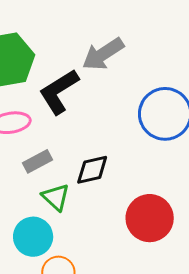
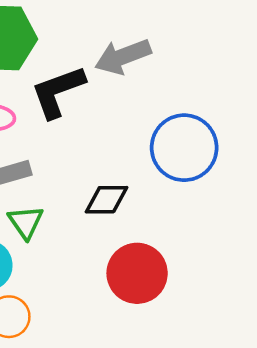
black diamond: (92, 170) -> (106, 200), moved

